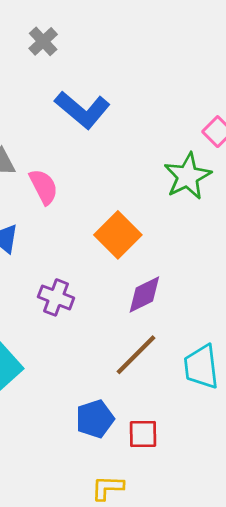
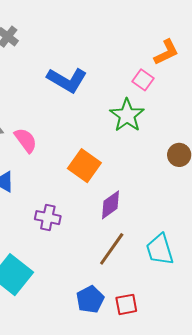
blue L-shape: (82, 110) -> (67, 80), moved

